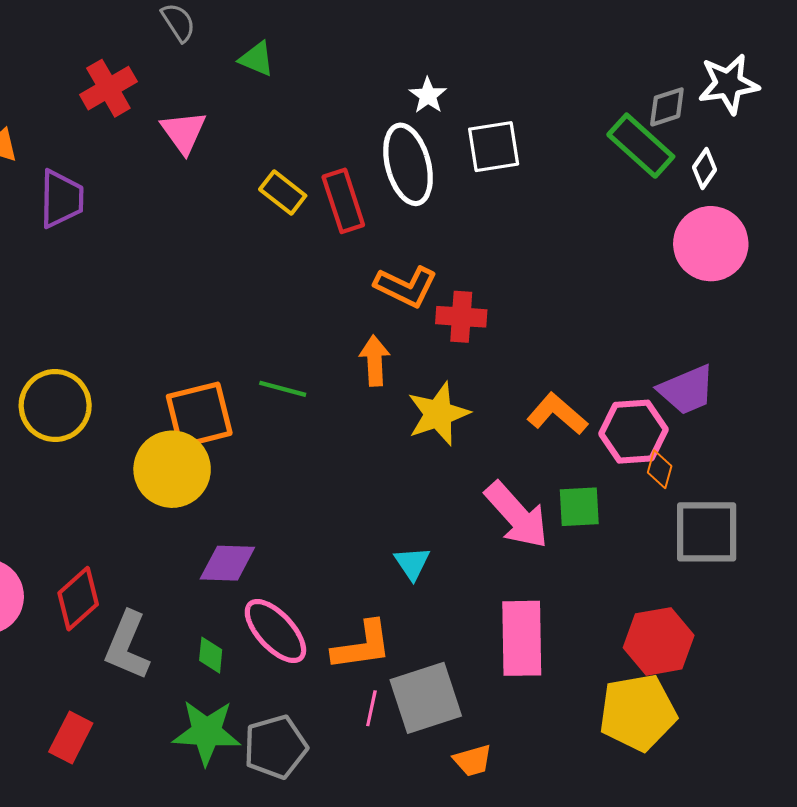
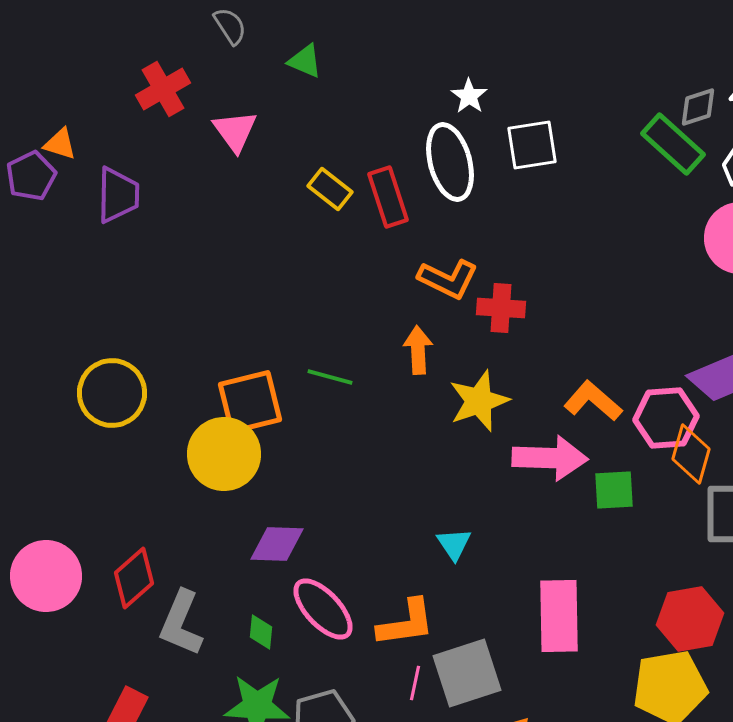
orange diamond: (660, 469) -> (691, 454), size x1.6
pink arrow: (517, 515) -> (550, 458), moved, turned -46

